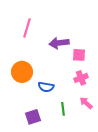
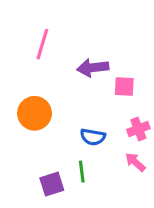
pink cross: (81, 78) -> (138, 129), moved
blue semicircle: (46, 87) -> (93, 137), moved
green line: (63, 109) -> (82, 172), moved

